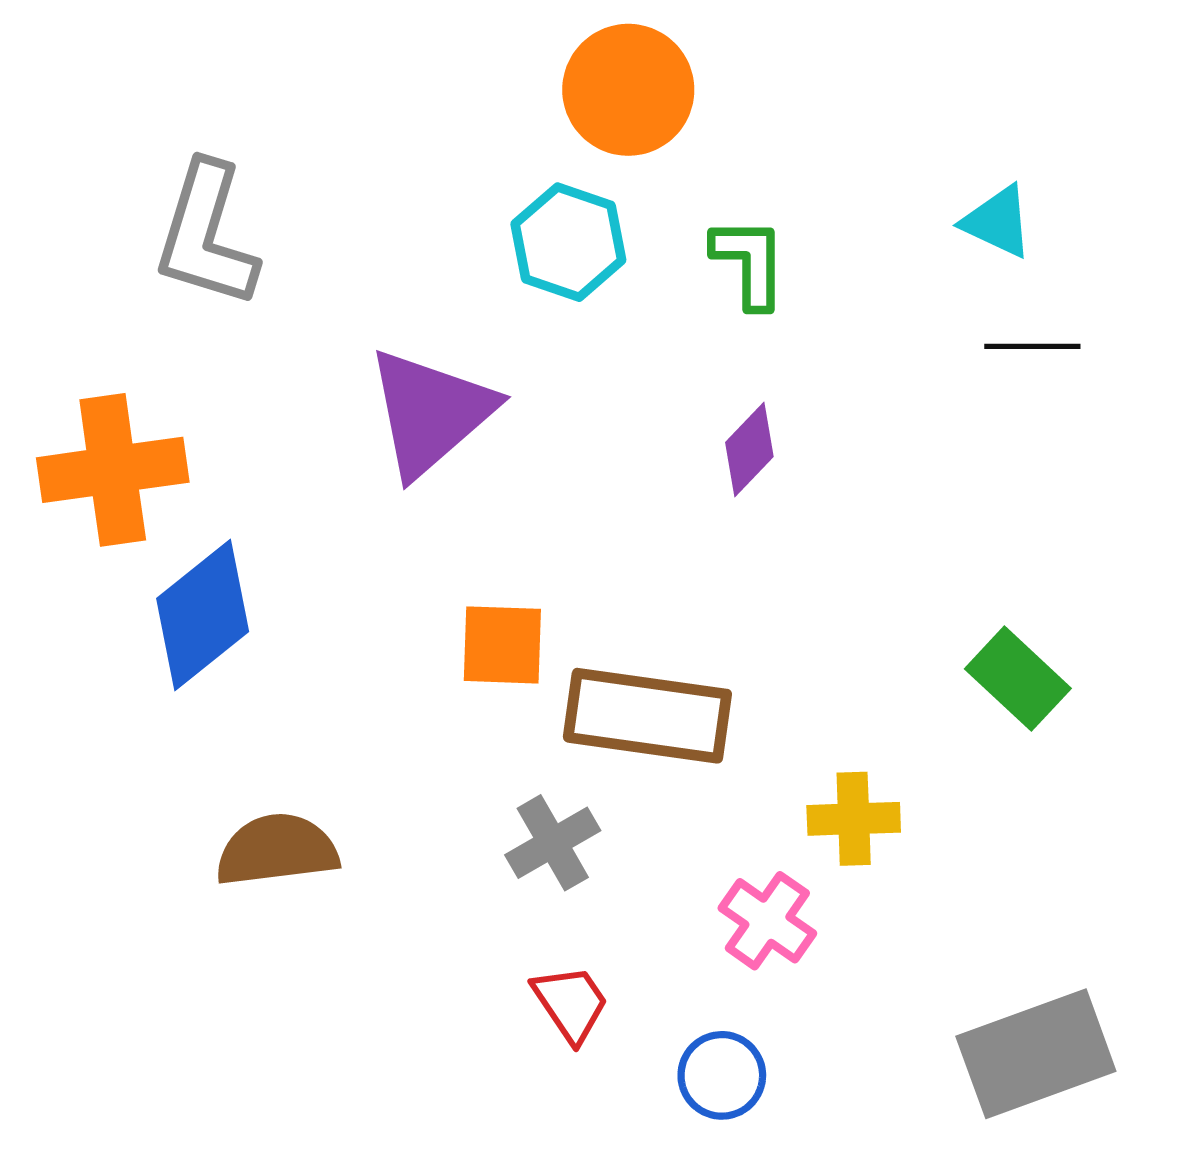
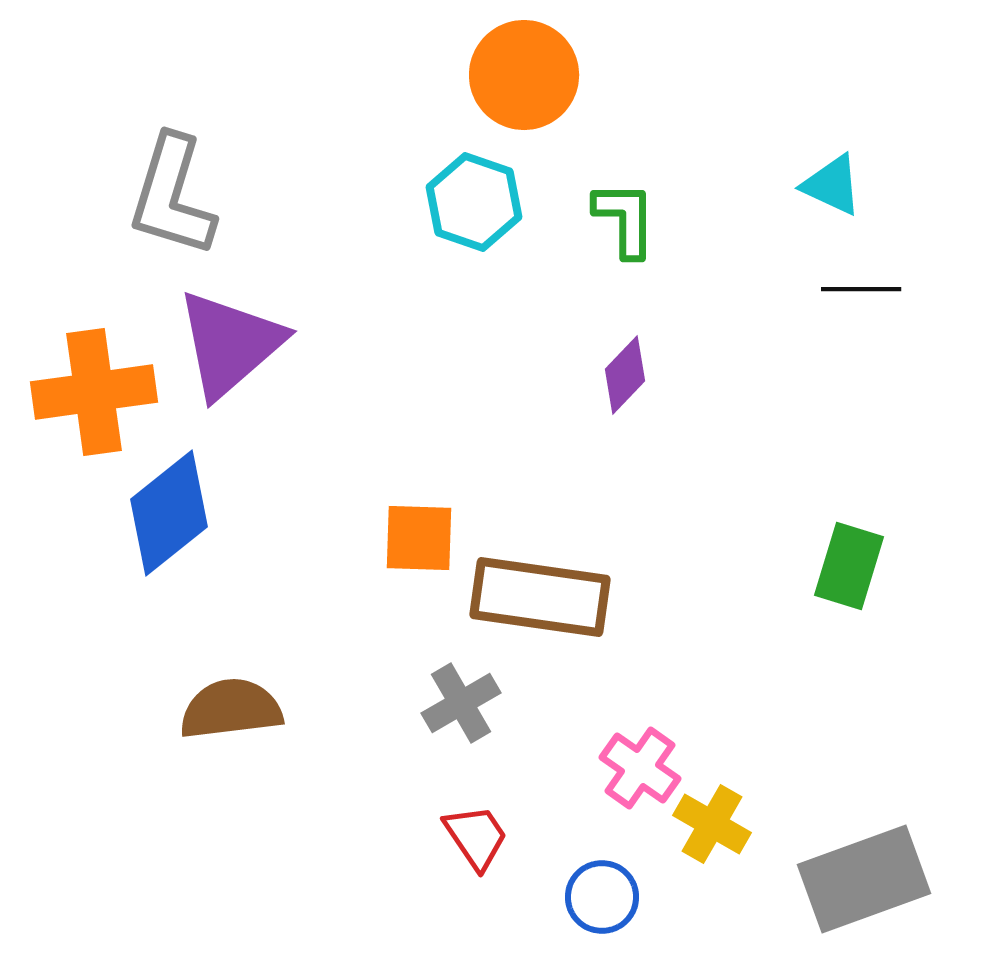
purple triangle: (430, 412) -> (230, 344), moved
green rectangle: (1018, 679) -> (849, 566), turned 64
yellow cross: (854, 819) -> (712, 824), moved, turned 32

